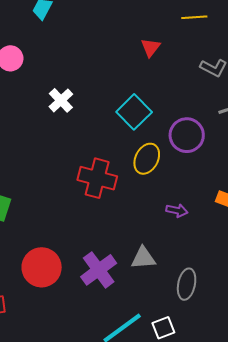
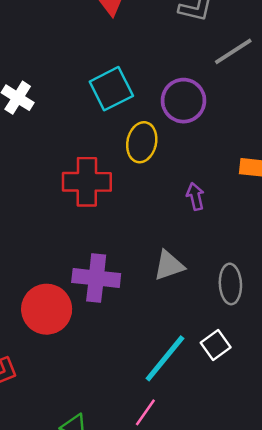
cyan square: (134, 112) -> (111, 89), turned 32
purple arrow: (177, 211) -> (195, 196), turned -100
purple cross: (99, 270) -> (96, 278), moved, turned -33

